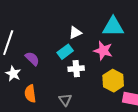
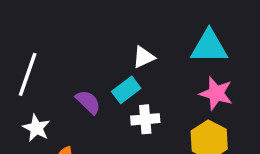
pink star: (103, 51) -> (216, 93), moved
purple semicircle: (32, 59) -> (88, 102), moved

